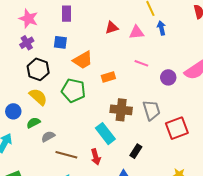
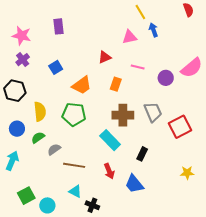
red triangle: (112, 28) -> (105, 57), moved
blue square: (60, 42) -> (56, 67), moved, turned -32
orange trapezoid: (83, 60) -> (82, 85), moved
black hexagon: (38, 69) -> (15, 91), moved
orange rectangle: (108, 77) -> (116, 84), moved, turned -48
green pentagon: (73, 90) -> (74, 114), moved
yellow semicircle: (38, 97) -> (40, 112), turned 48
red arrow: (96, 157) -> (109, 171), moved

